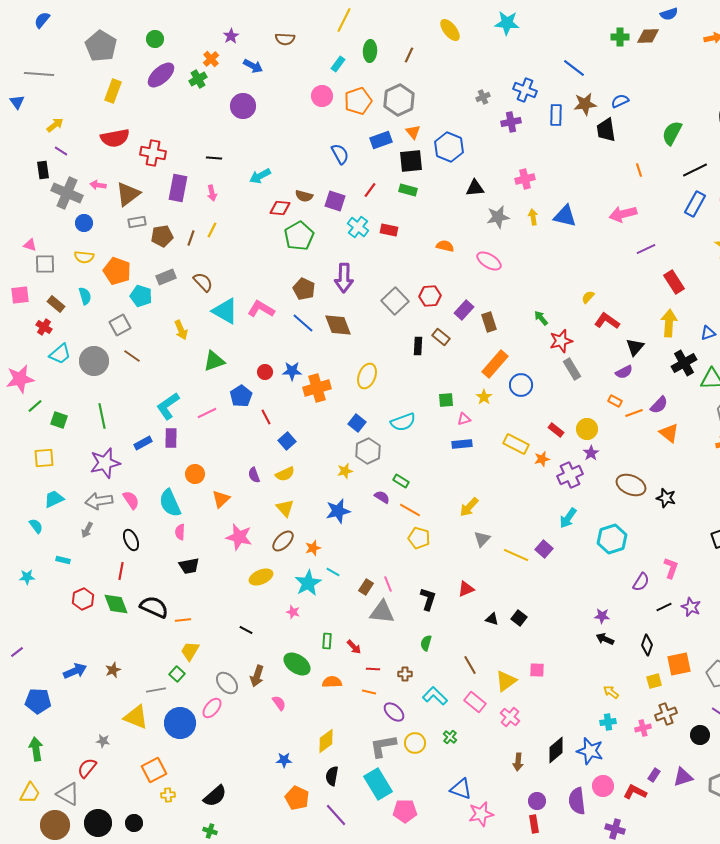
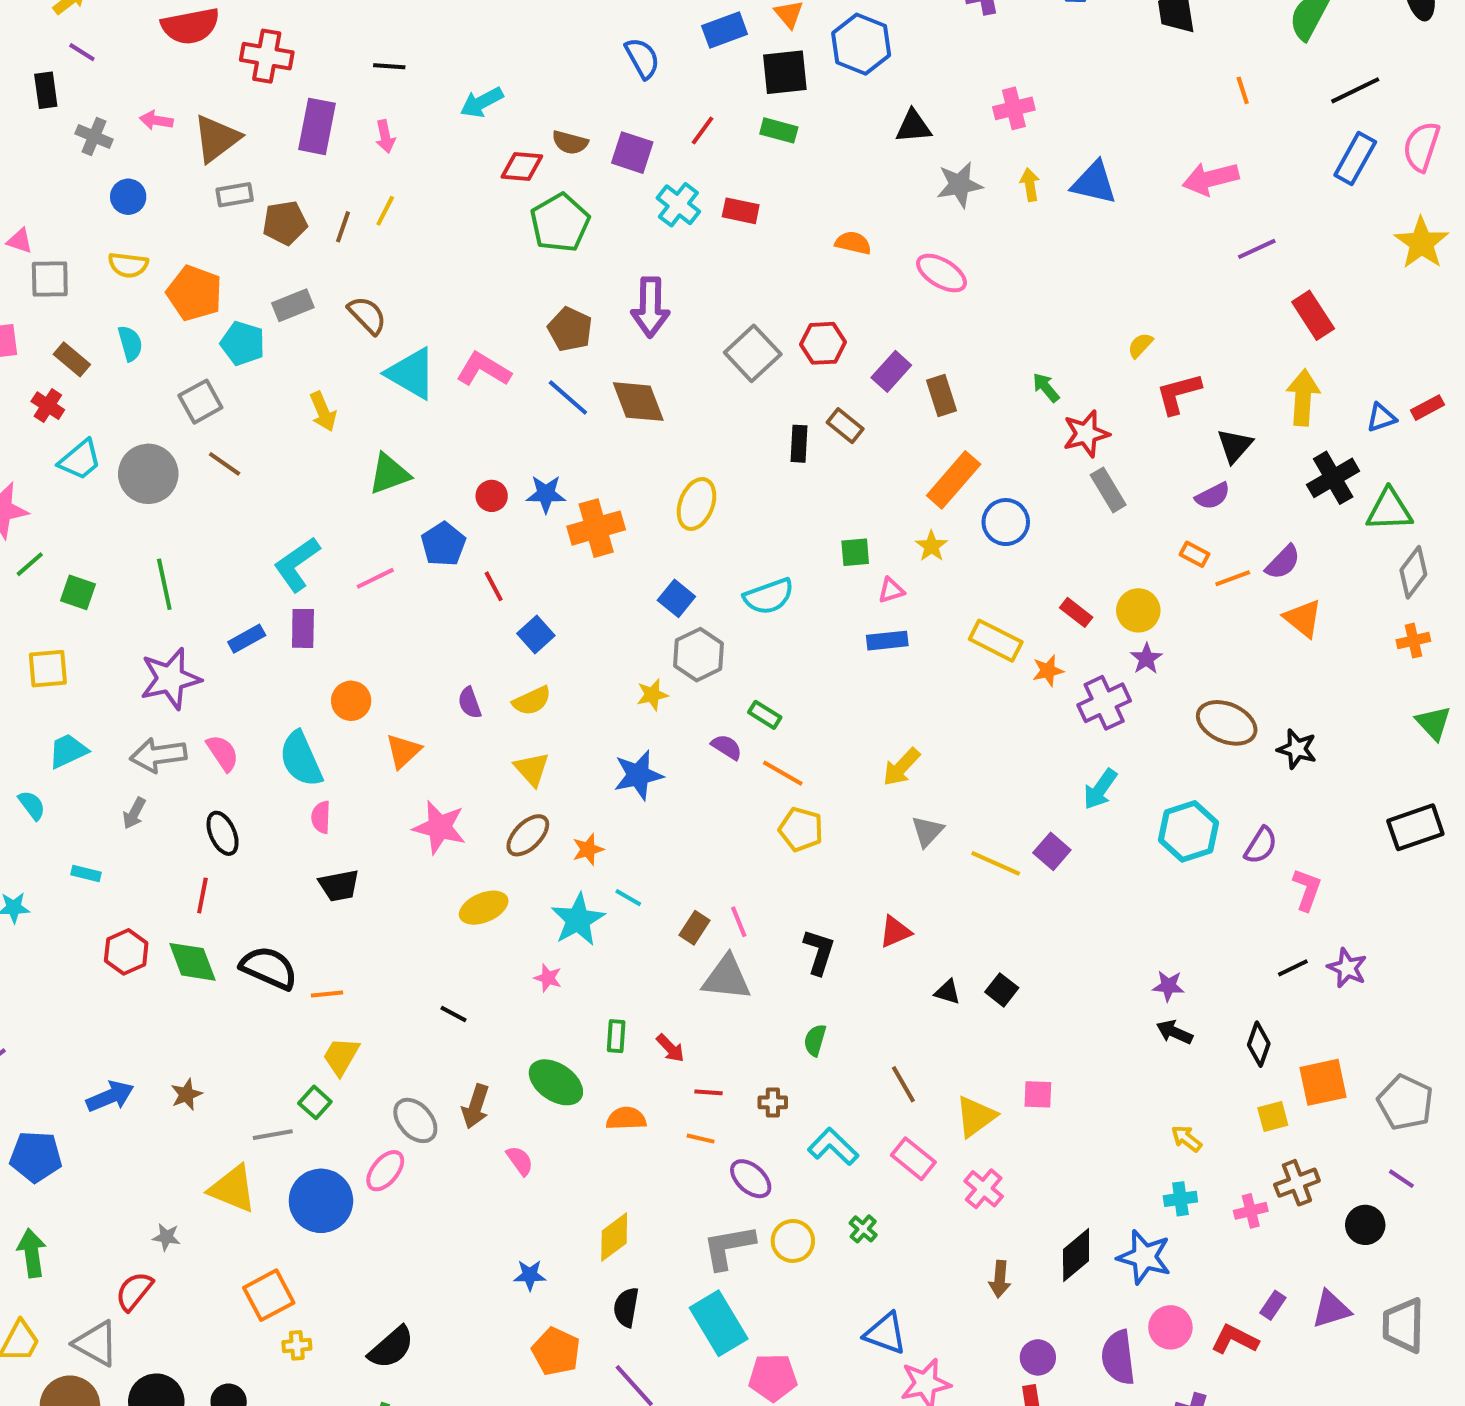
gray cross: (67, 193) -> (94, 136), size x0.6
red L-shape: (607, 321) -> (1178, 394), turned -50
purple semicircle: (641, 582) -> (1261, 845), moved

